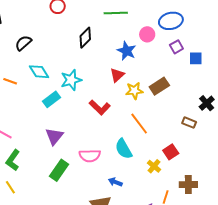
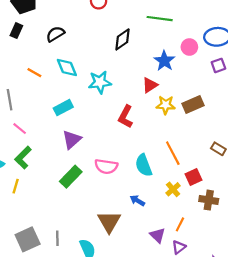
cyan rectangle: (52, 99) -> (63, 108), moved
red L-shape: (100, 107) -> (126, 117), turned 65
orange line: (139, 124) -> (173, 153), moved
blue arrow: (115, 182) -> (137, 201), moved
brown cross: (188, 185) -> (209, 200), moved
yellow line: (10, 187) -> (16, 186), turned 40

